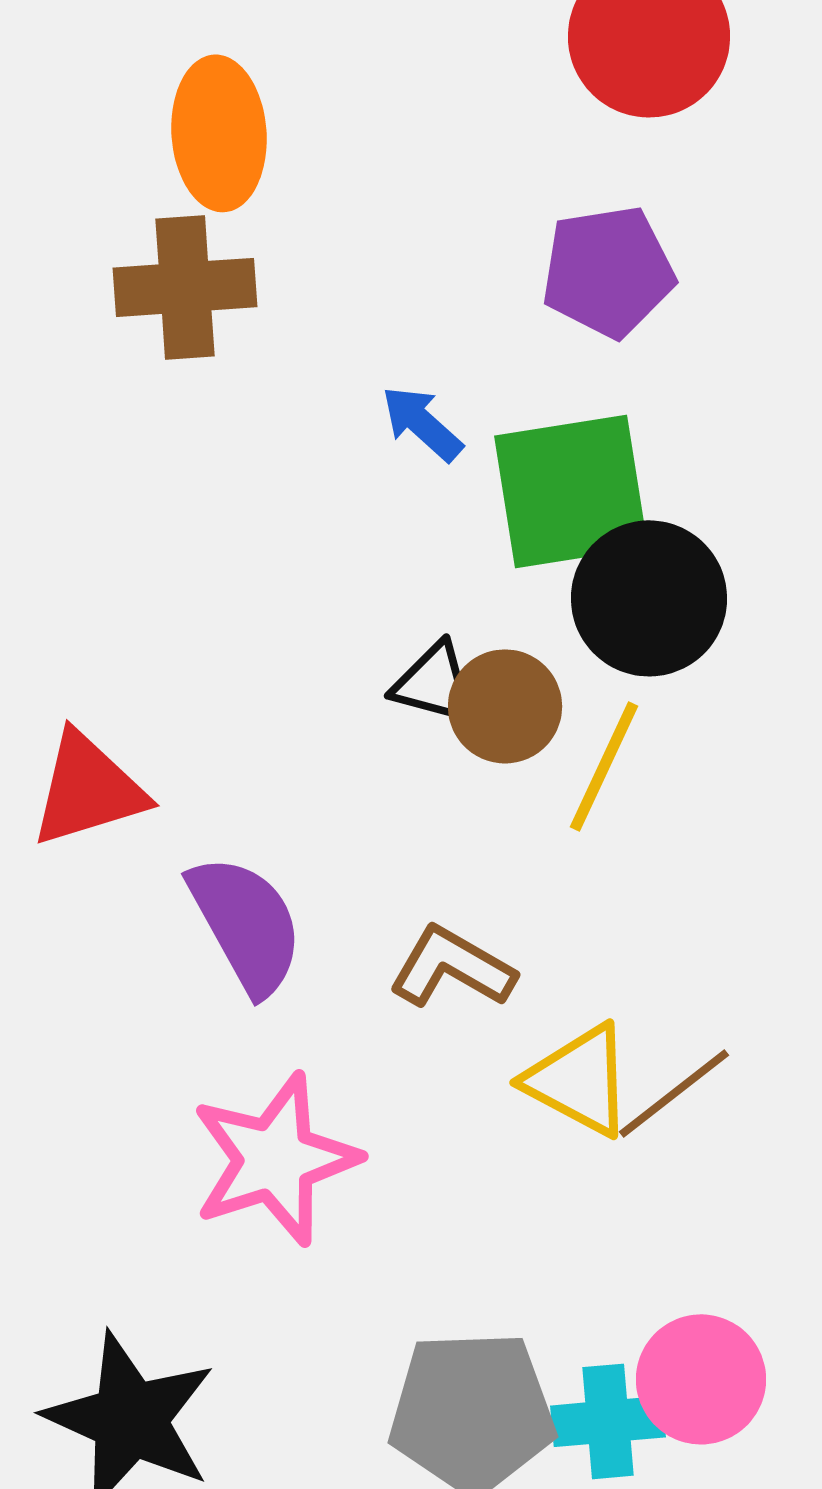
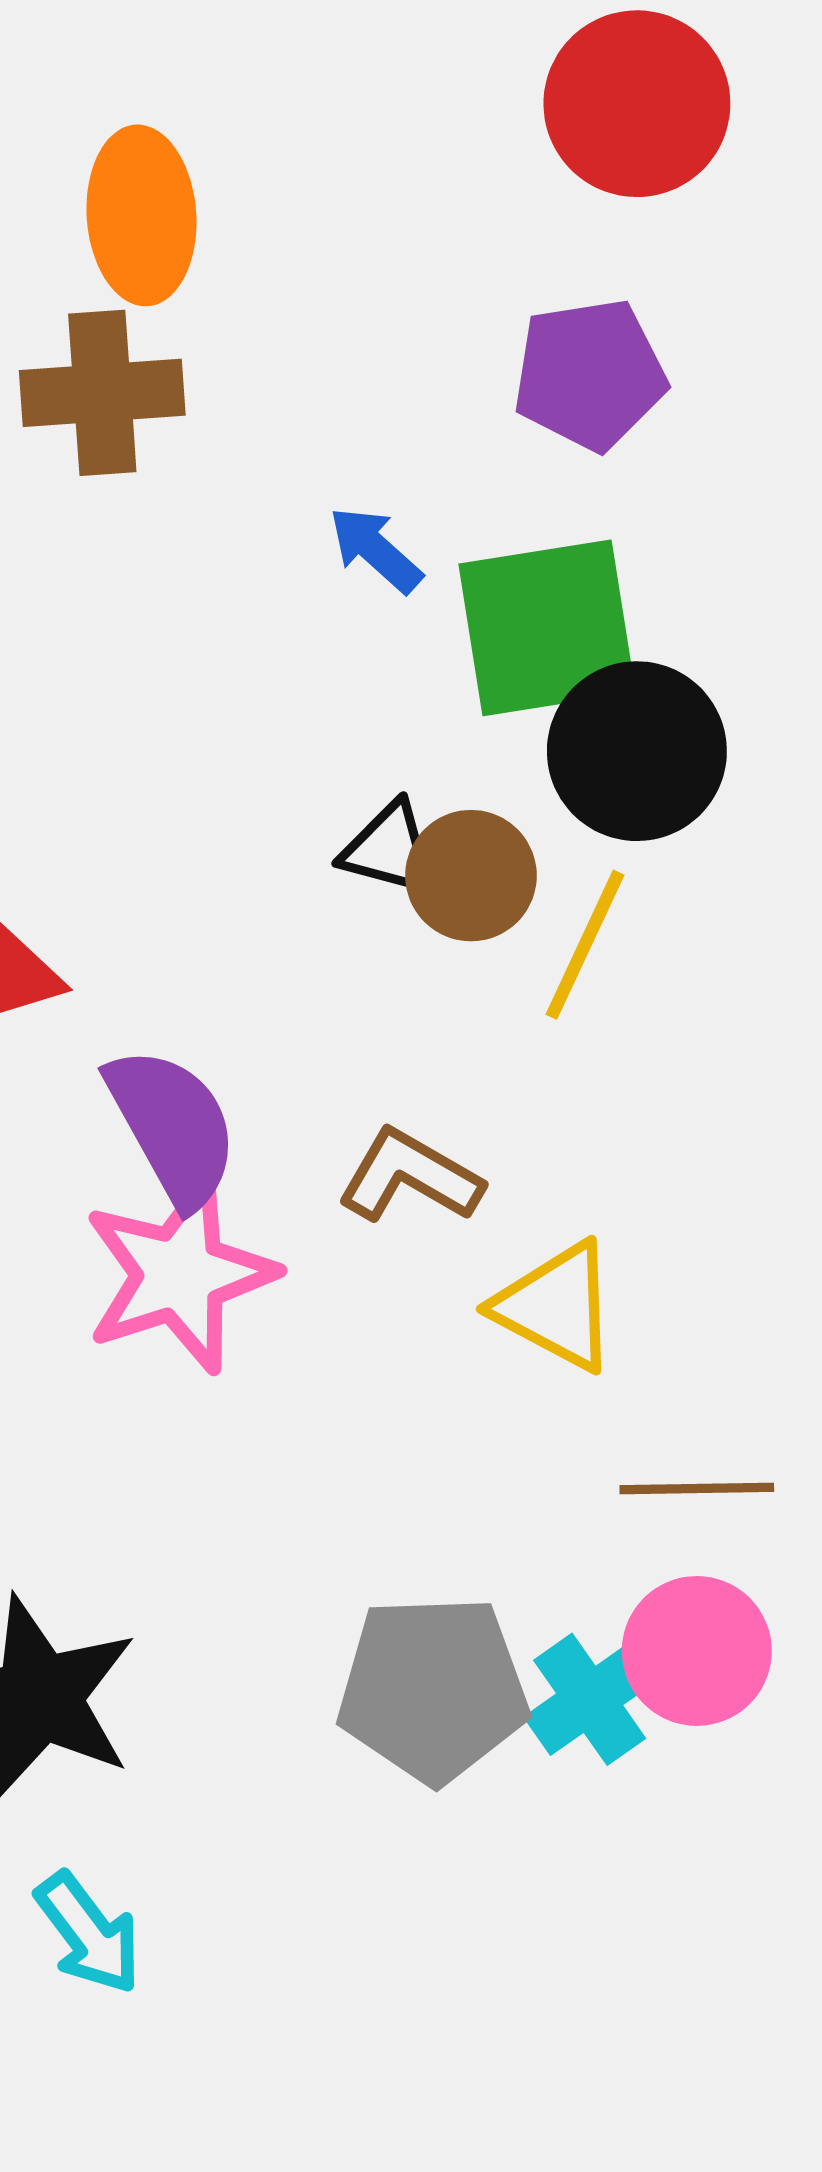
brown line: (674, 1093) -> (697, 1489), moved, turned 37
pink star: (275, 1159) -> (179, 1274), moved
cyan cross: (608, 1421) -> (590, 1699), turned -30

